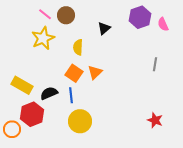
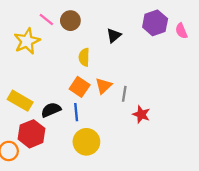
yellow star: (43, 38) -> (27, 41), moved
gray line: (155, 64) -> (124, 94), moved
red star: (155, 120) -> (141, 114), moved

